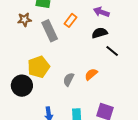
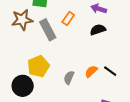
brown star: (24, 20) -> (22, 20), size x1.5
black line: (112, 51) -> (110, 71), moved

